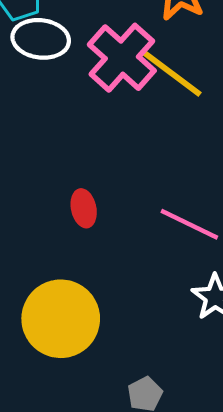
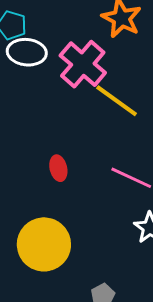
yellow line: (172, 74) -> (117, 101), moved

